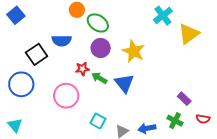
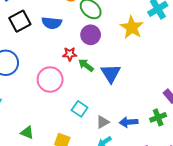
yellow star: (134, 51) -> (132, 27), moved
black square: (37, 54) -> (20, 21), moved
green cross: (175, 121) -> (158, 117), turned 35

